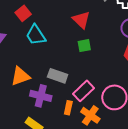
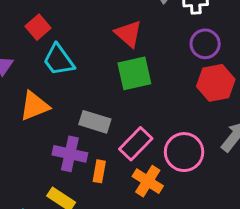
green square: (84, 46) -> (134, 73), size x1.6
orange triangle: (20, 76) -> (34, 106), moved
orange rectangle: (68, 108) -> (99, 171), moved

